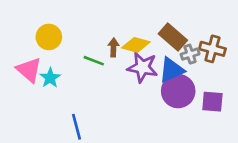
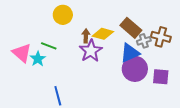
yellow circle: (49, 37) -> (63, 15), moved
green line: (94, 61) -> (49, 46), moved
purple star: (143, 67) -> (91, 51), moved, turned 30

